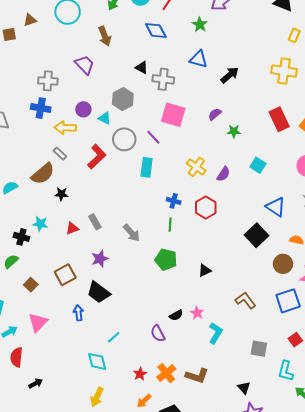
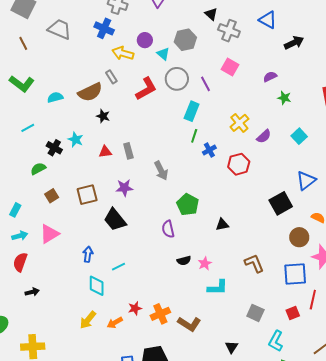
pink square: (173, 115) -> (230, 67), size x0.7
blue cross: (174, 201) -> (209, 150), turned 32
blue triangle: (276, 207) -> (306, 181), turned 35
green line: (170, 225) -> (194, 136), moved
blue arrow: (78, 313) -> (88, 254), moved
purple semicircle: (158, 333) -> (168, 229), moved
cyan L-shape: (216, 333) -> (218, 287), turned 45
orange arrow: (144, 401) -> (115, 323), moved

